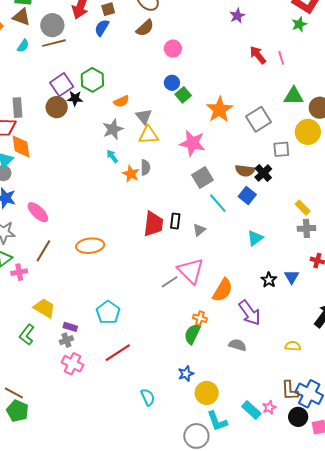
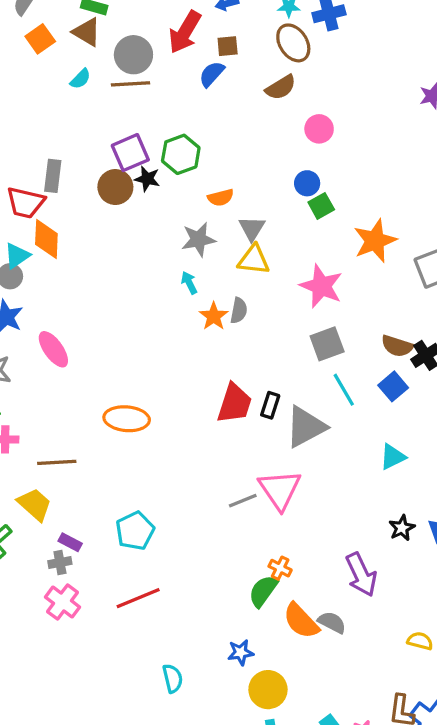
gray triangle: (199, 230) -> (306, 427), size x2.0
brown line: (43, 251) -> (57, 462), moved, turned 45
orange semicircle: (223, 290) -> (301, 621), moved, turned 95

